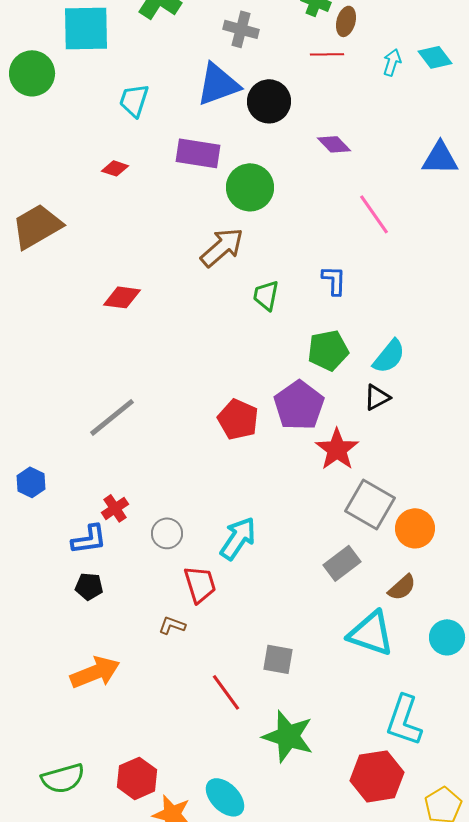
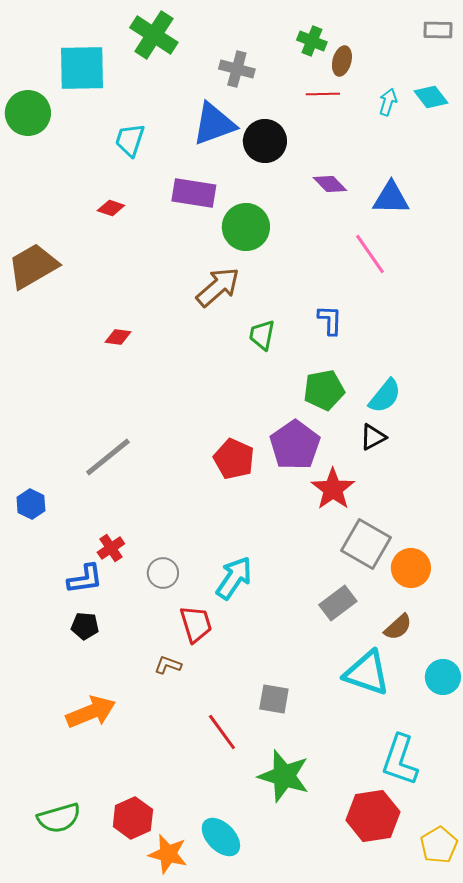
blue triangle: (440, 158) -> (391, 198), moved
red diamond: (122, 297) -> (118, 337), size x0.7
blue hexagon: (31, 482) -> (31, 504), moved

